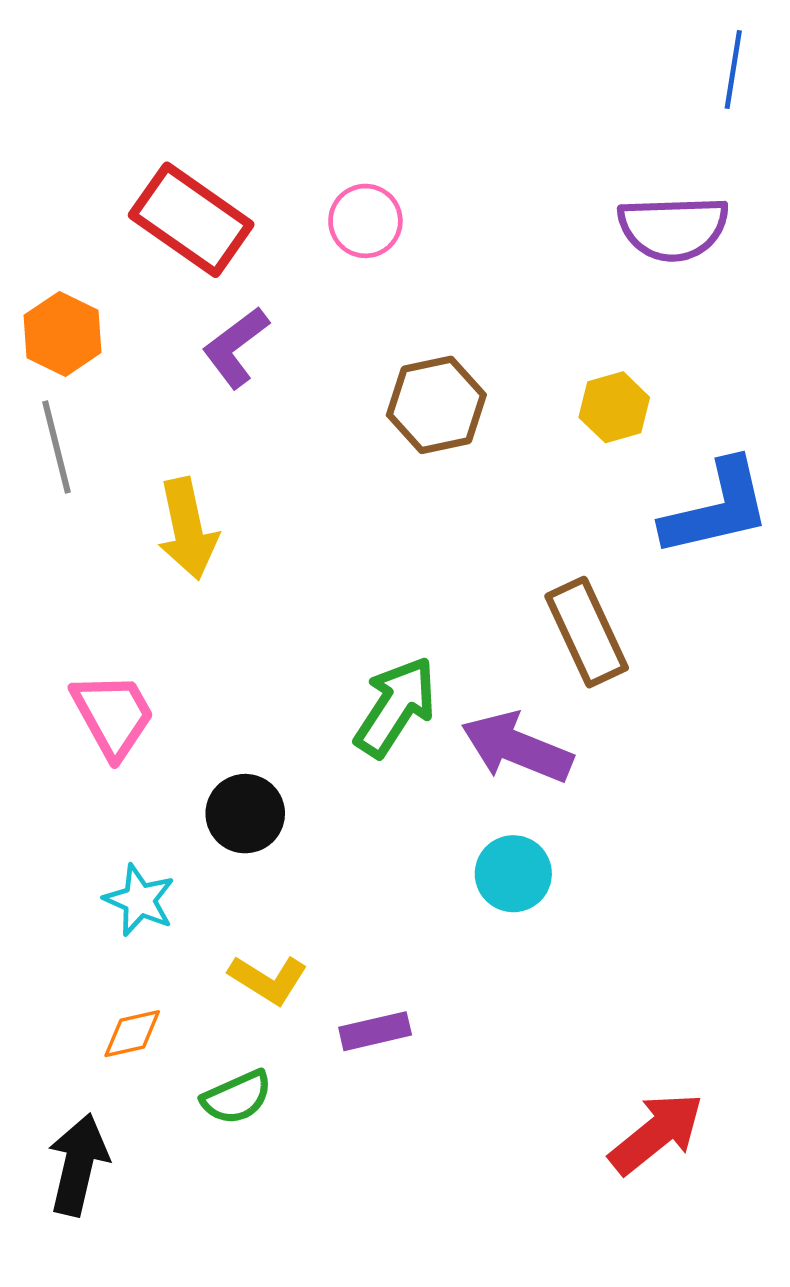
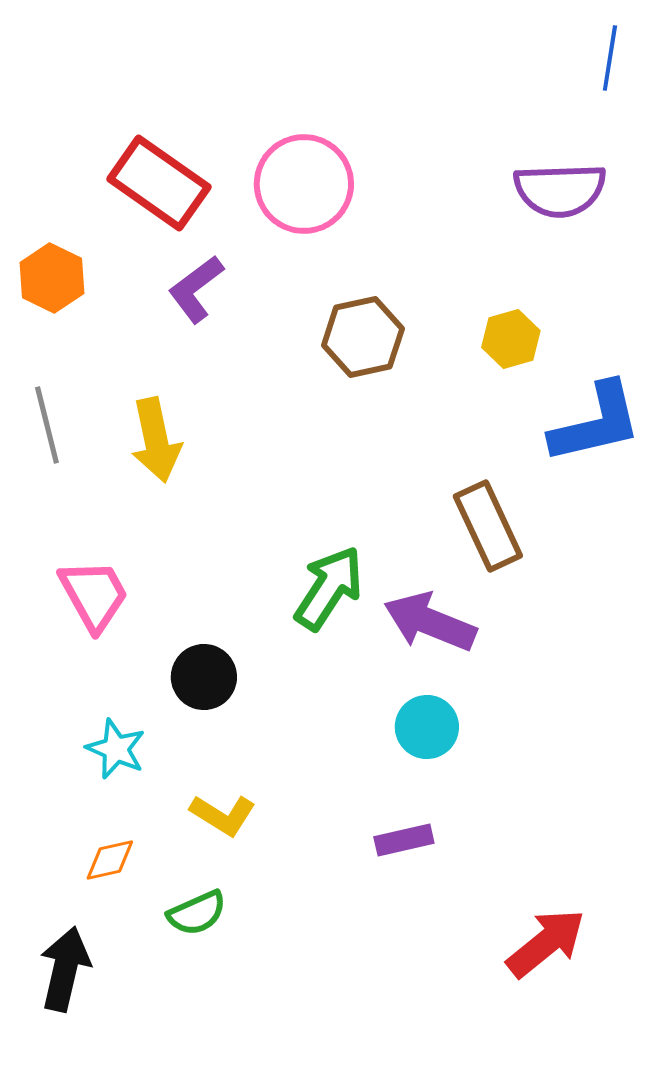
pink circle: (365, 221) -> (304, 184), size x1.6
gray line: (57, 447) -> (47, 425), moved
purple rectangle: (375, 1031) -> (404, 840), moved

